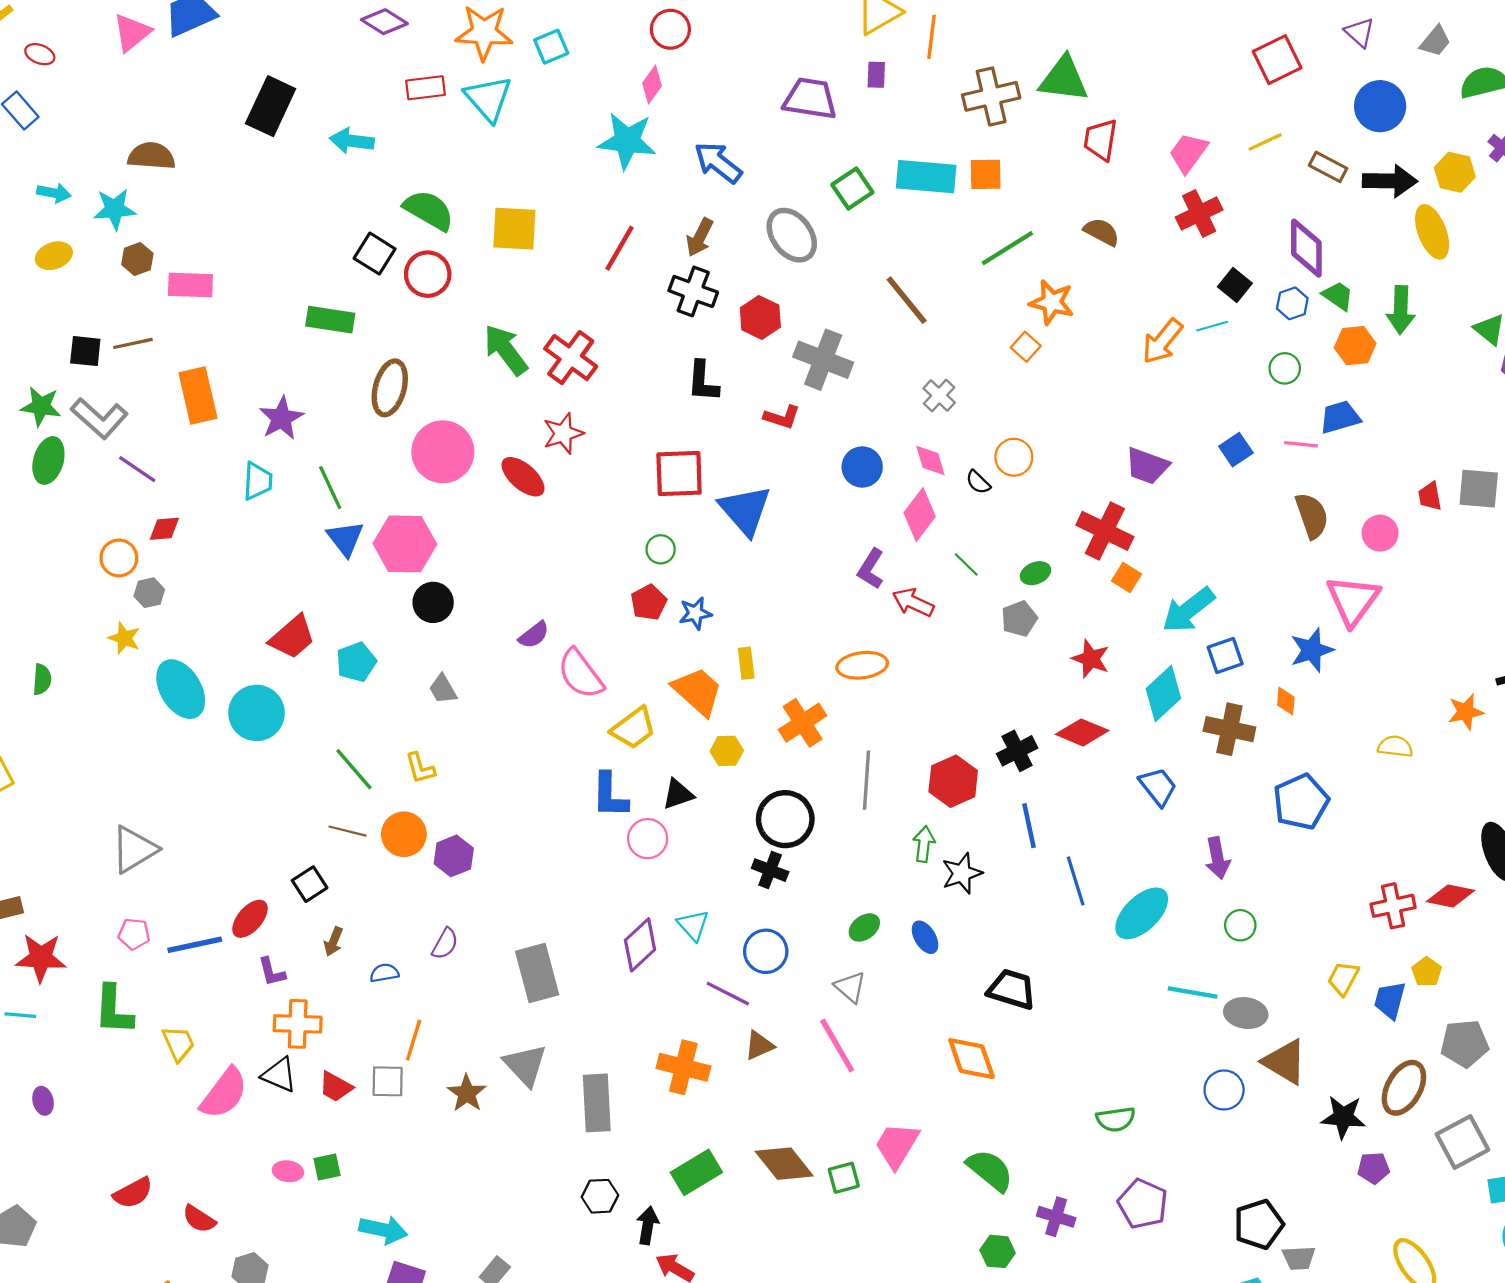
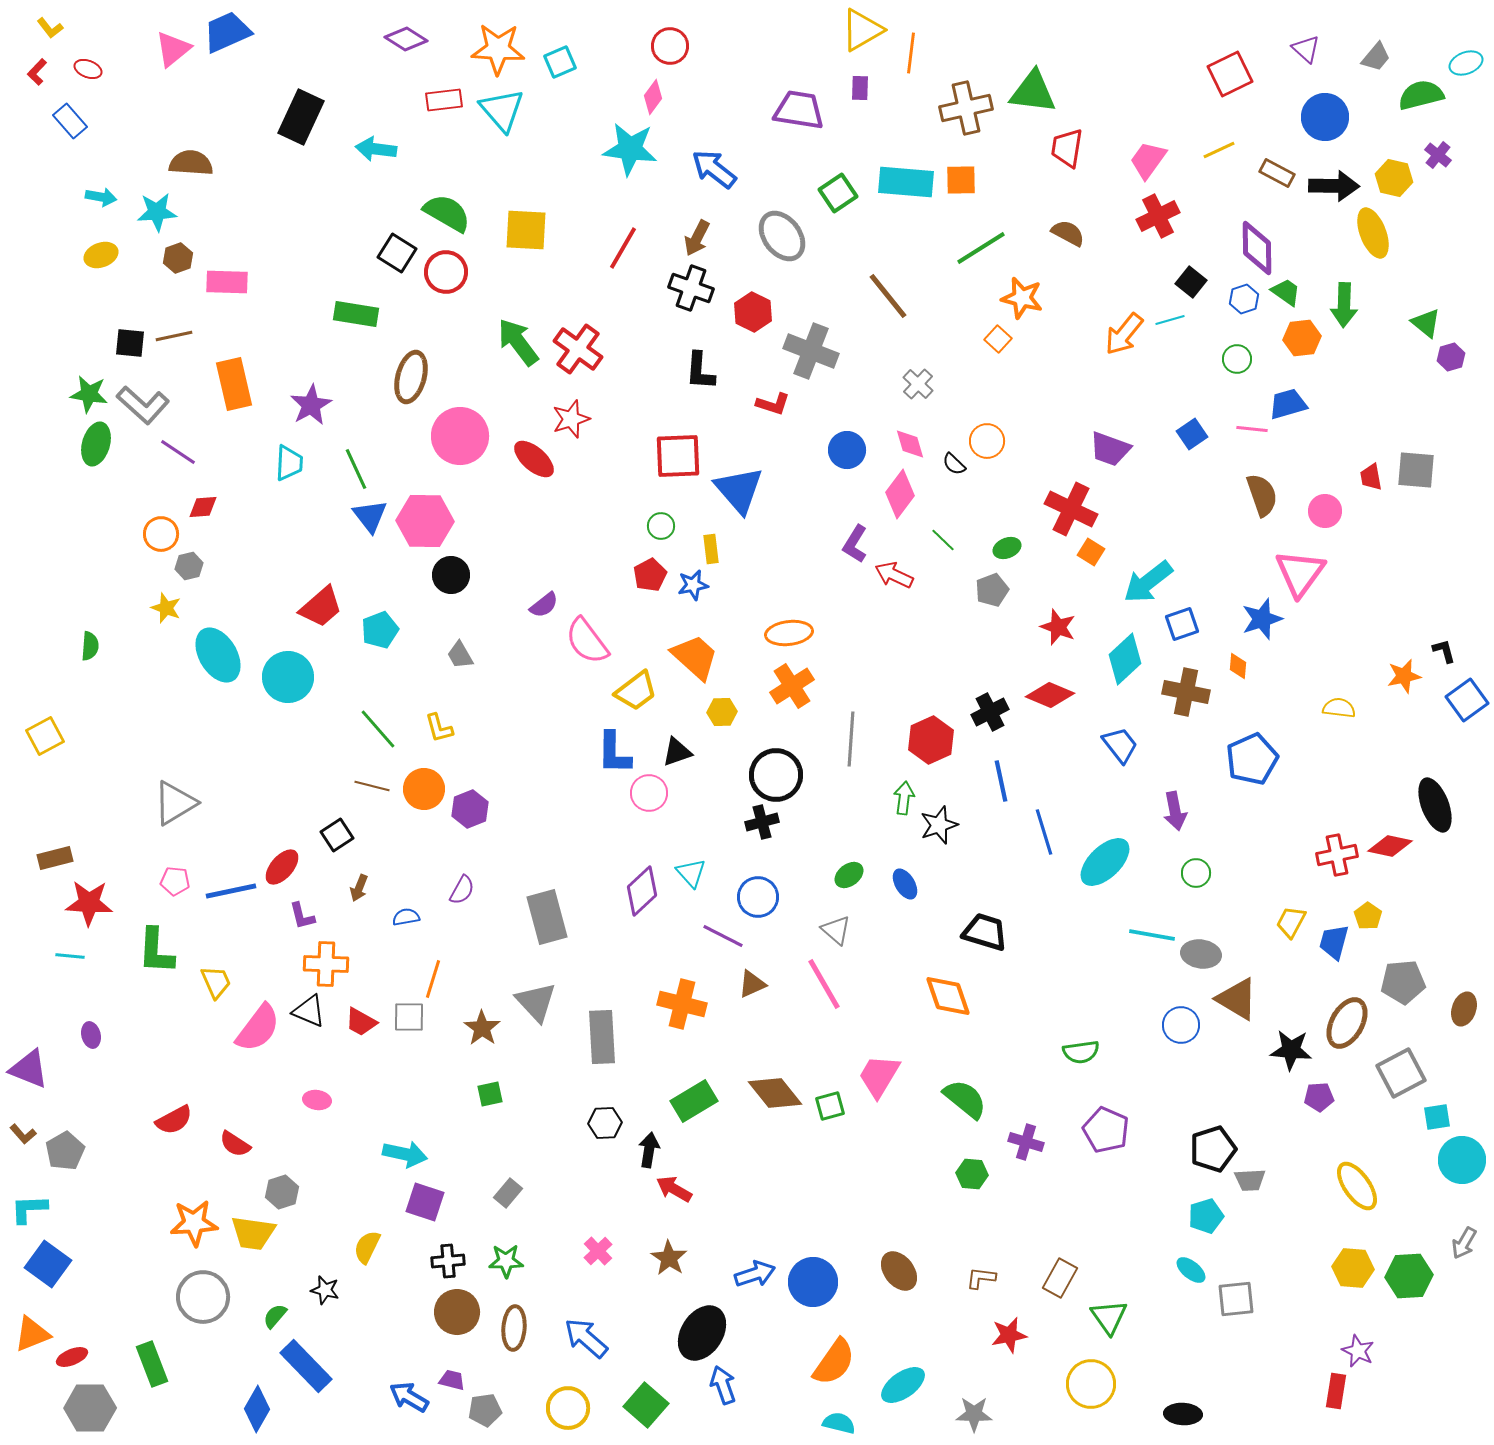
yellow rectangle: (746, 663) -> (711, 549), moved
orange ellipse: (862, 665) -> (789, 633), moved
black cross: (770, 870) -> (762, 822), turned -36
green square: (327, 1167) -> (490, 1094), moved

